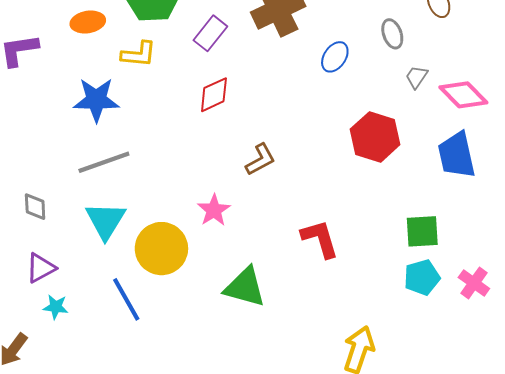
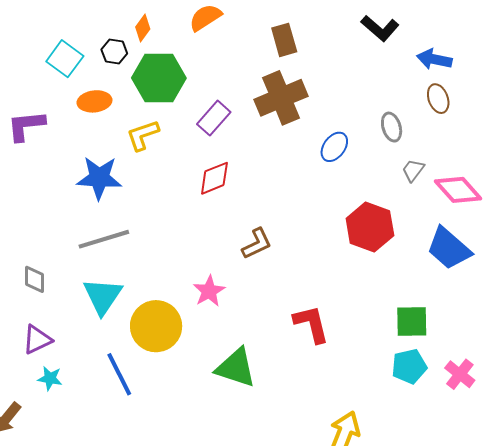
yellow L-shape: (139, 54) -> (143, 135), turned 153
blue trapezoid: (457, 155) -> (449, 248), turned -39

